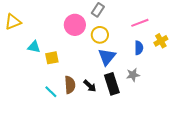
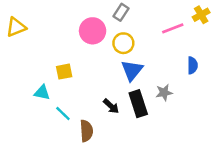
yellow cross: (161, 41) -> (201, 15), moved
cyan triangle: (34, 47) -> (42, 93), moved
blue semicircle: (139, 48) -> (192, 65), moved
brown semicircle: (70, 85) -> (86, 131), moved

